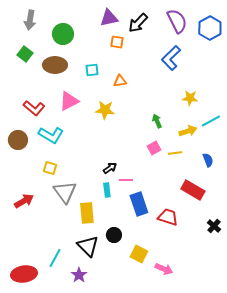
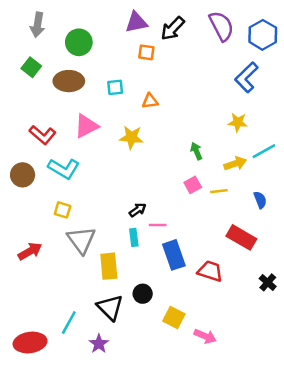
blue L-shape: (171, 58) -> (246, 77), moved

